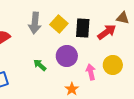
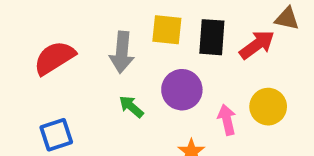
gray arrow: (35, 23) -> (122, 52), moved
yellow square: (59, 24) -> (167, 30), turned -36

